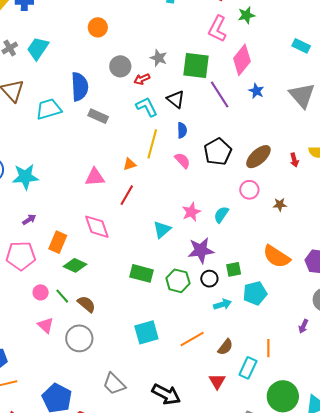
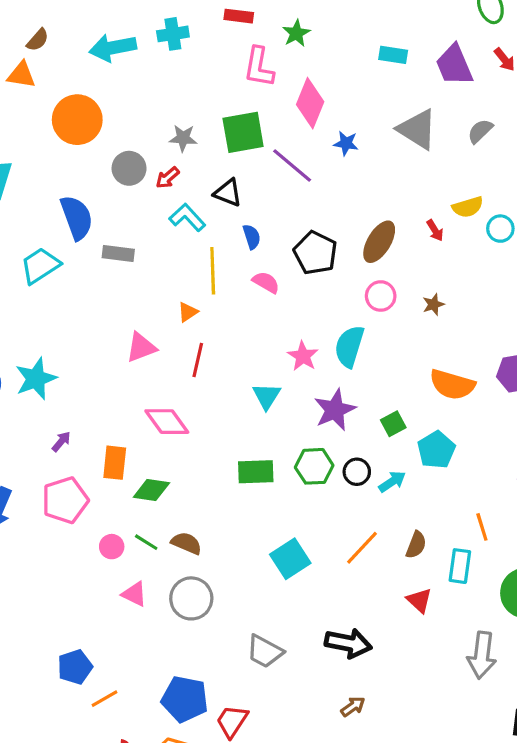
orange circle: (98, 27) -> (77, 120), size x1.6
cyan semicircle: (221, 215) -> (349, 346), size x1.5
black circle: (209, 279) -> (357, 472), moved

